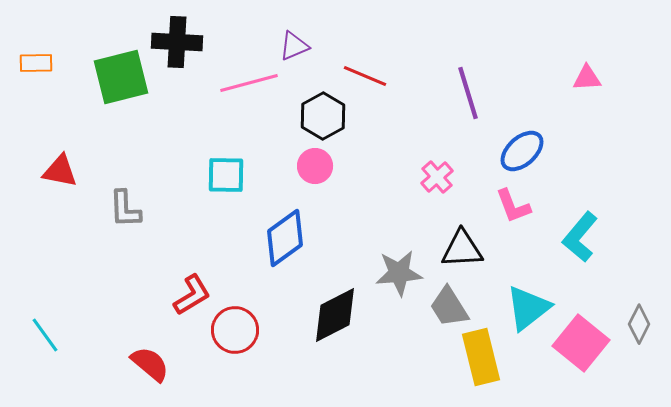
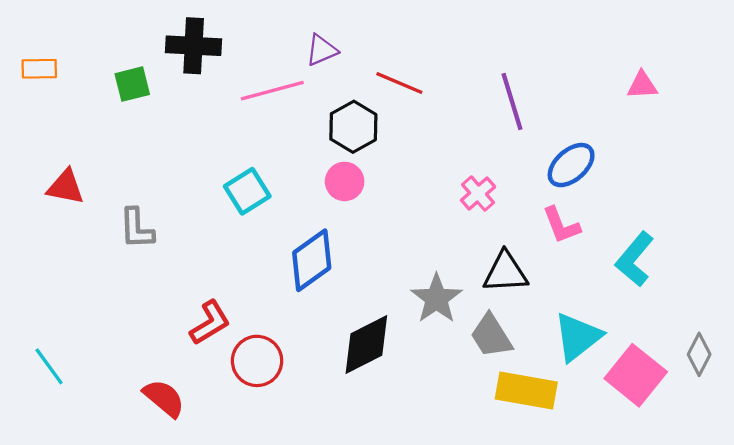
green square: (121, 77) -> (132, 84), size x0.6
cyan square: (226, 175) -> (247, 191), turned -33
gray star: (399, 273) -> (436, 299), turned -30
yellow rectangle: (481, 357) -> (526, 390), turned -66

